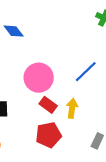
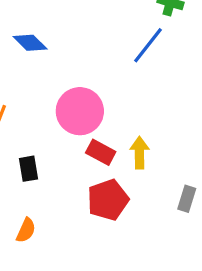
blue line: (86, 72) -> (148, 45), moved

